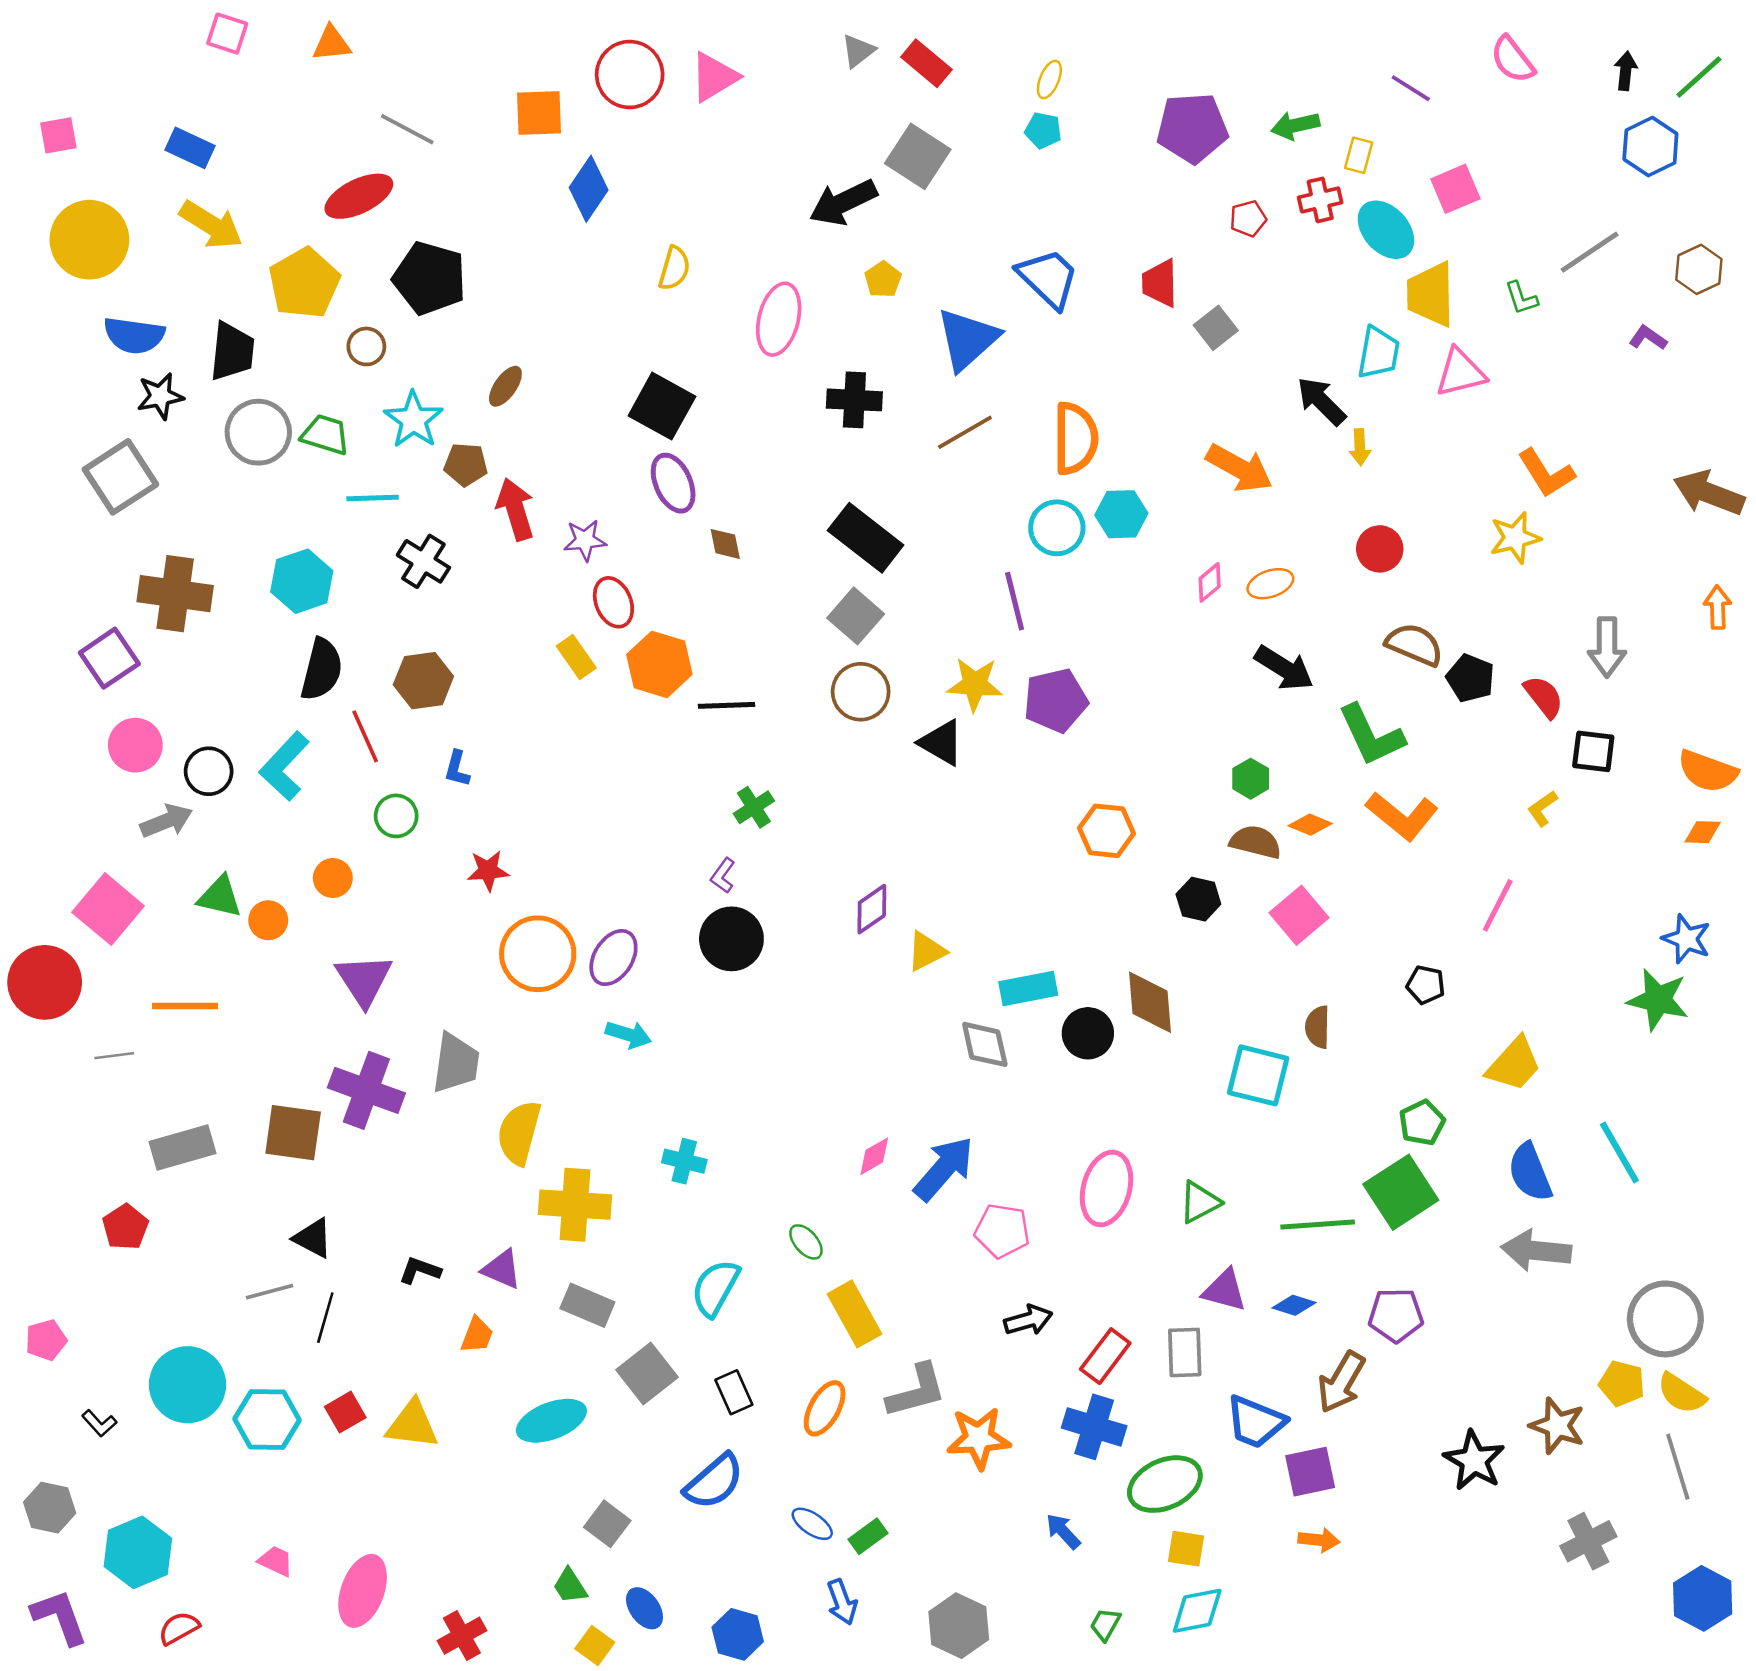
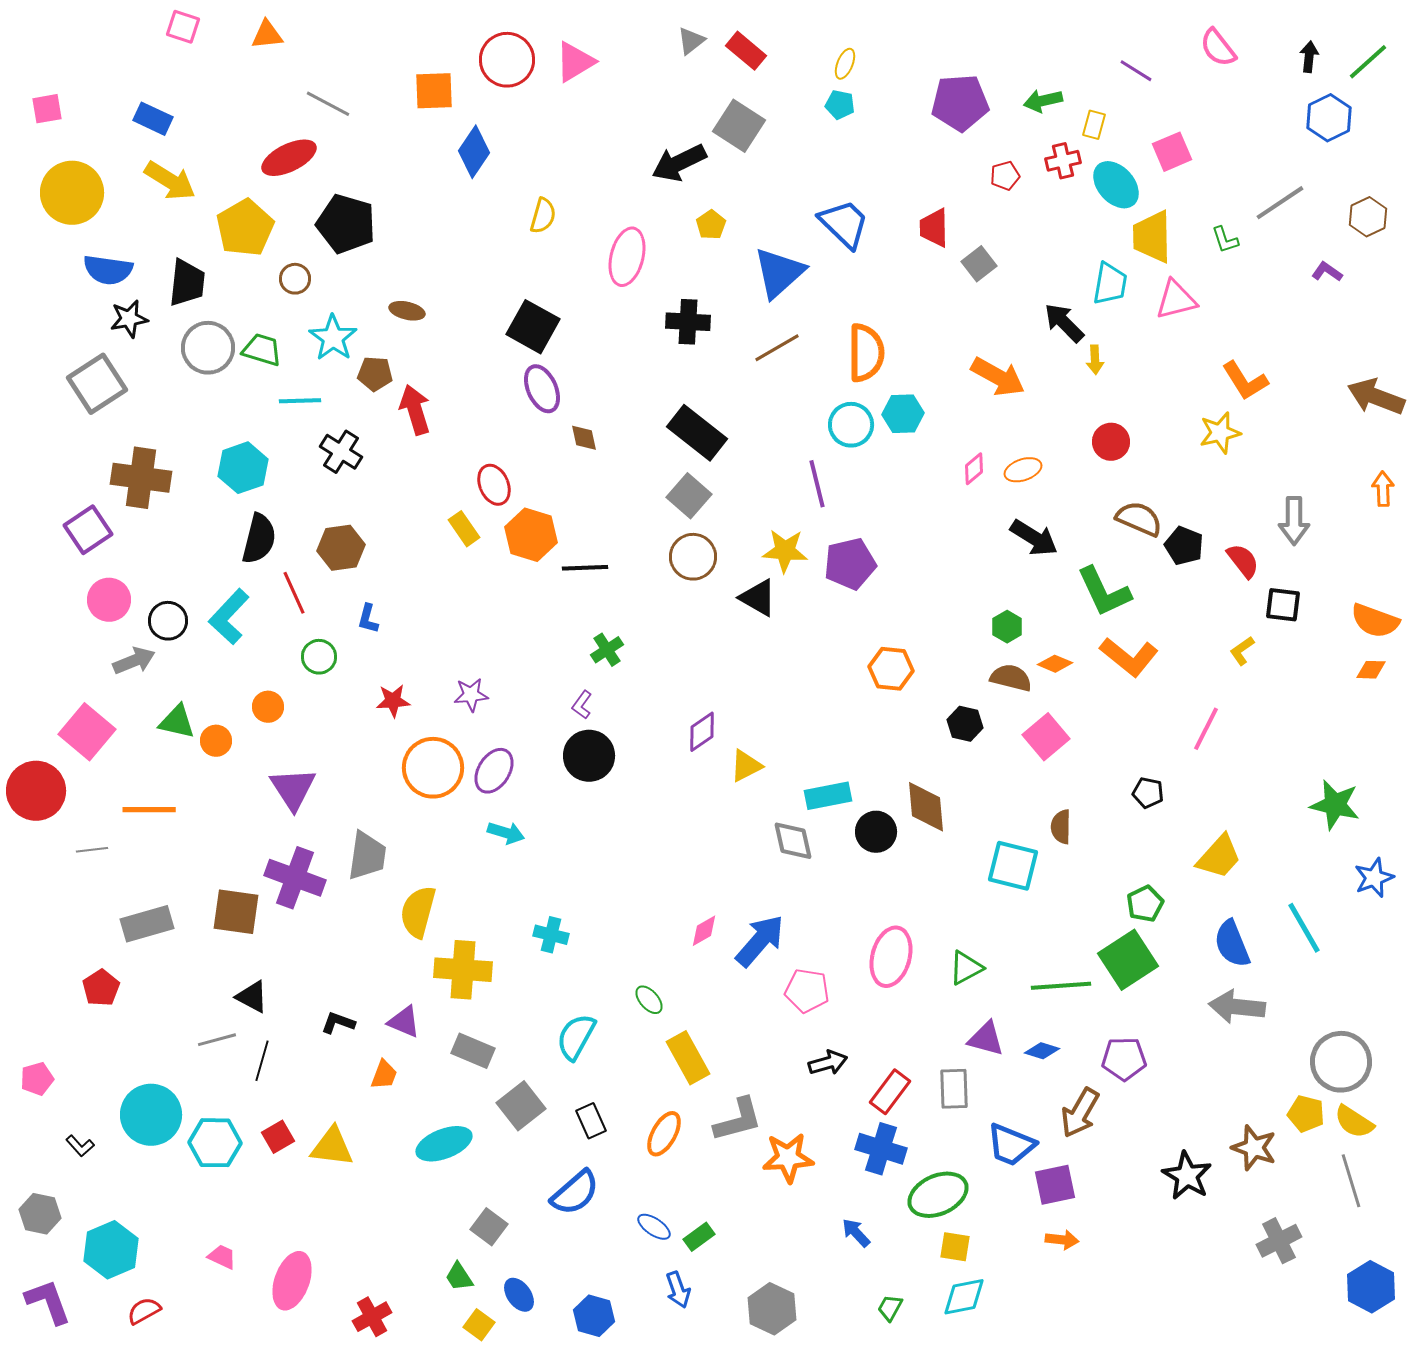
brown ellipse: (505, 386) -> (407, 311), turned 68
purple star: (585, 540) -> (471, 695), moved
blue star: (1686, 939) -> (1374, 878), moved, turned 30

